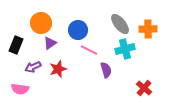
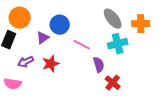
orange circle: (41, 23) -> (20, 18), moved
blue circle: (78, 30) -> (60, 25), moved
red cross: (144, 88) -> (113, 83), moved

